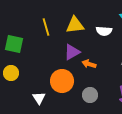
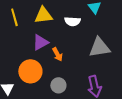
orange arrow: (89, 64) -> (57, 54), turned -136

